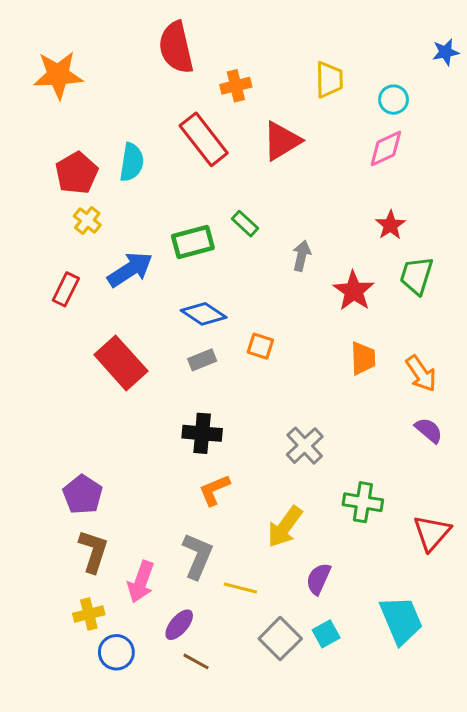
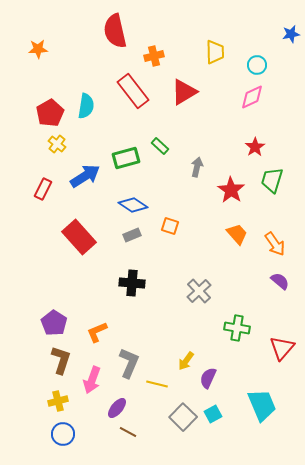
orange star: (58, 75) -> (38, 49), size x0.6
orange trapezoid: (363, 358) -> (237, 234), turned -40
orange L-shape: (214, 490) -> (97, 332), moved
yellow arrow: (285, 527) -> (186, 361), moved, size x0.7
blue circle: (116, 652) -> (63, 434), moved

